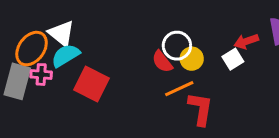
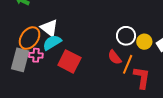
yellow circle: (192, 59) -> (144, 42), moved
red semicircle: (162, 62) -> (115, 57), moved
orange line: (179, 89) -> (128, 64), turned -42

